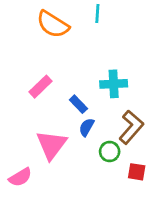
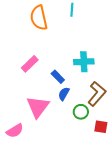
orange semicircle: (53, 24) -> (39, 18), turned 45

